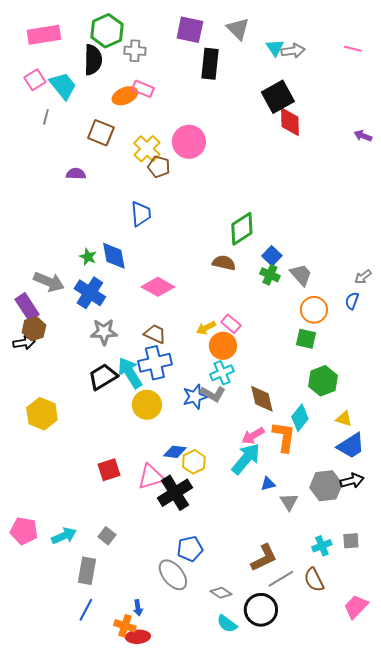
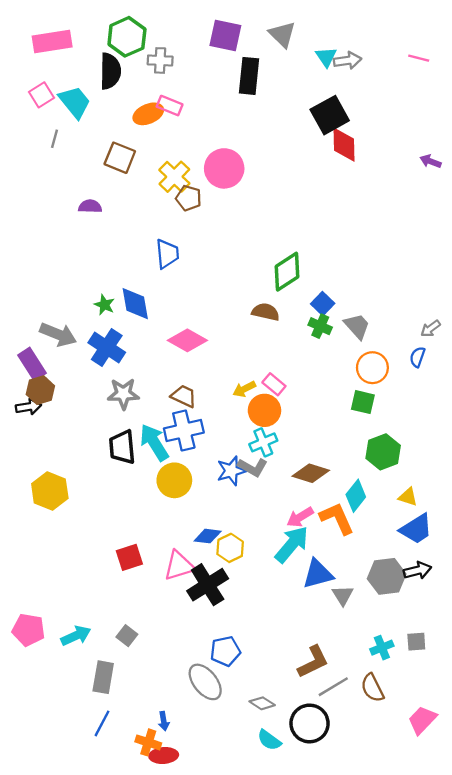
black trapezoid: (103, 377) -> (122, 447), turned -64
brown diamond: (262, 399) -> (311, 473), turned -60
orange L-shape: (284, 437) -> (337, 518), turned -32
blue triangle: (268, 484) -> (318, 574), size x1.8

